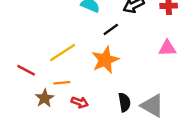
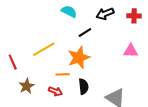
red line: (26, 70) -> (13, 62), turned 35
orange line: (62, 83) -> (63, 74), moved
black semicircle: (124, 102) -> (84, 87), moved

